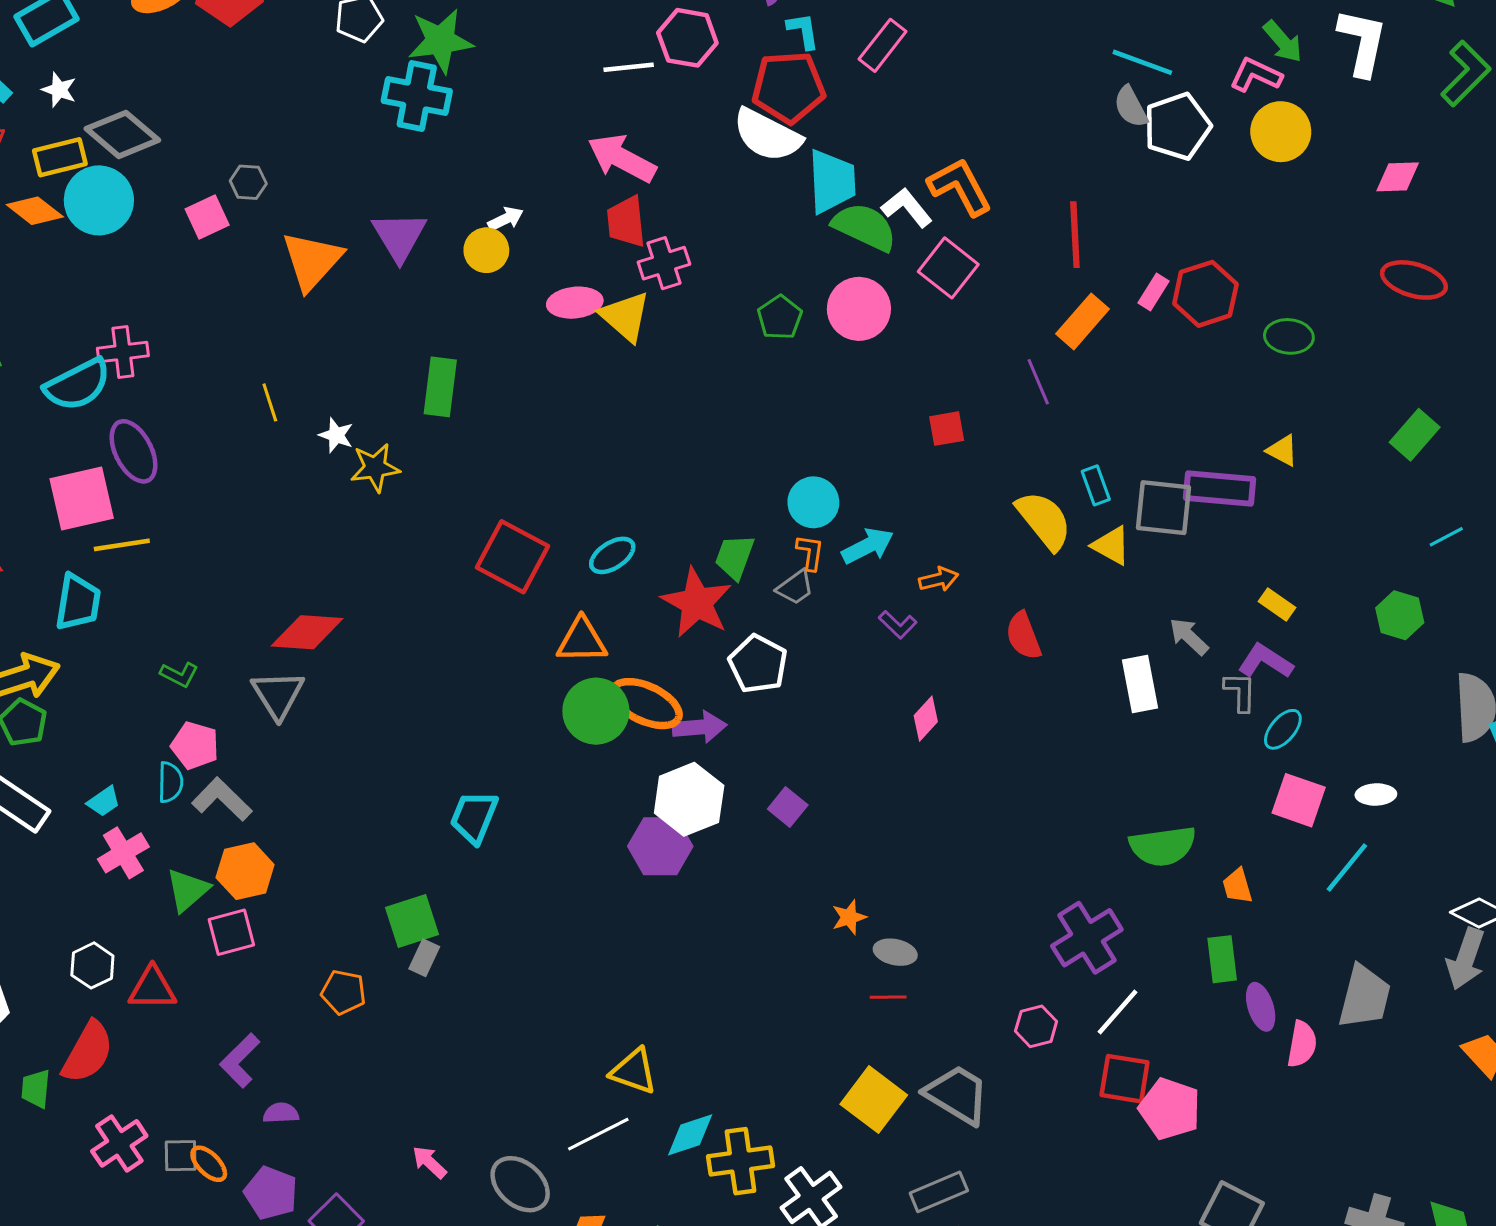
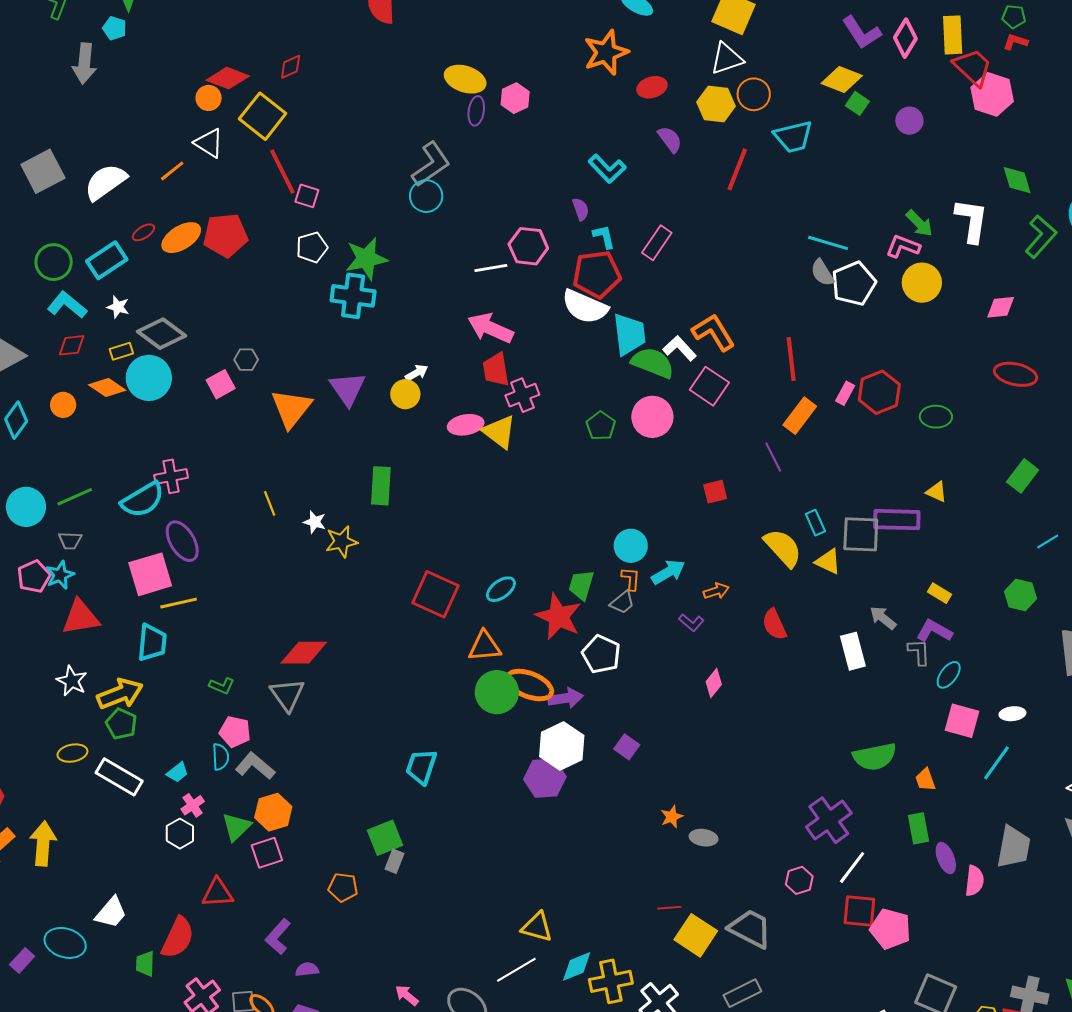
yellow rectangle: (60, 157) -> (121, 351), size x0.7
pink cross: (123, 853) -> (193, 805), size x0.7
white hexagon: (92, 965) -> (180, 834), moved
red line: (888, 997) -> (669, 908), moved

